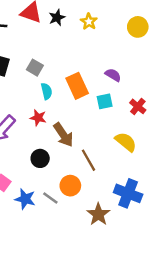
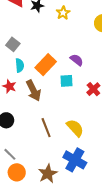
orange rectangle: (77, 86) -> (46, 65), turned 60
brown arrow: (63, 135) -> (33, 91), moved
yellow semicircle: (126, 142) -> (75, 128), moved
orange circle: (70, 186) -> (17, 172), moved

